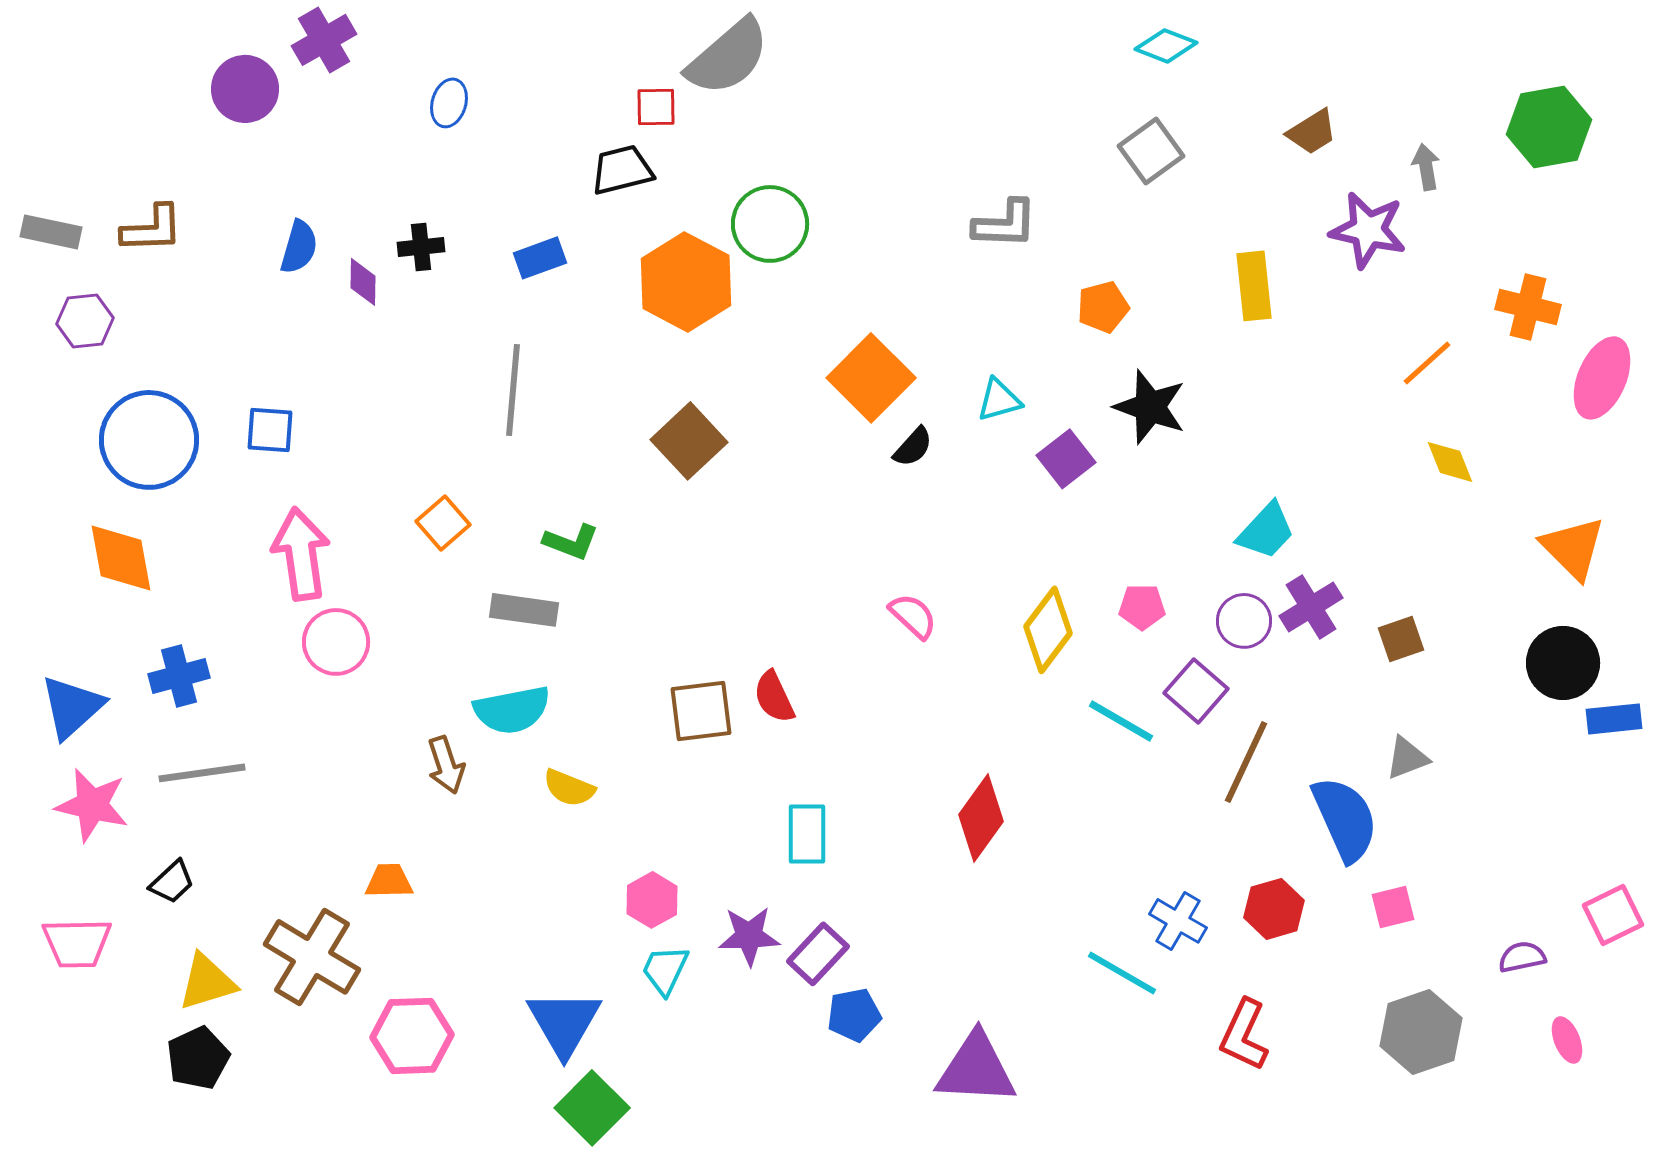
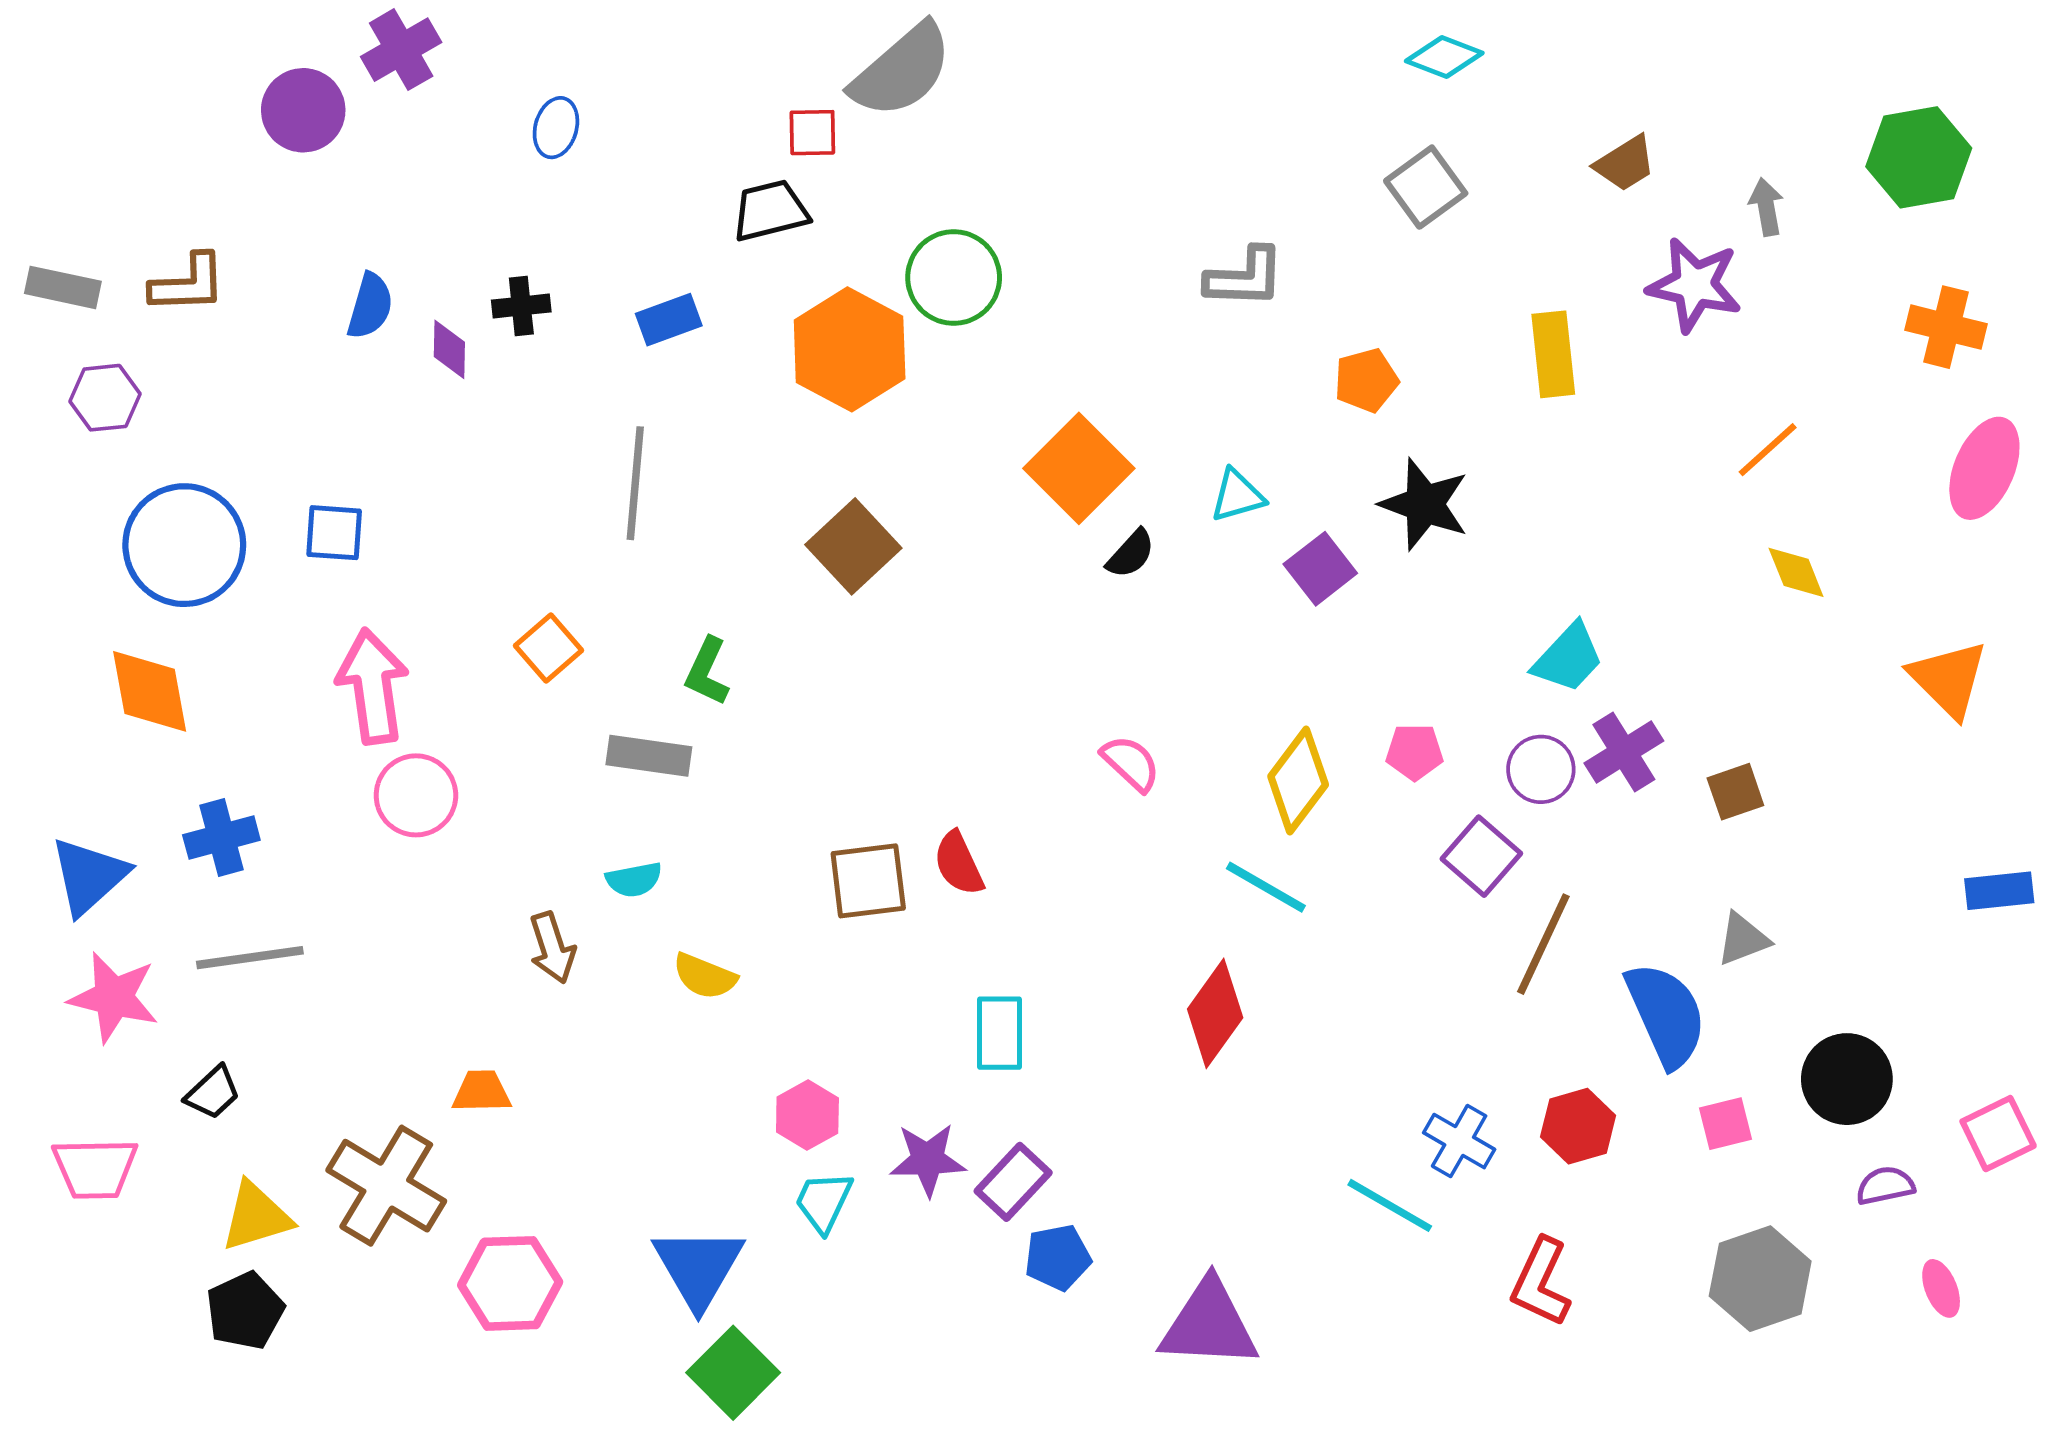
orange cross: (1528, 307) -> (1946, 327), moved
green L-shape: (571, 542) -> (707, 671), turned 94
black circle: (1563, 663) -> (1847, 1079), moved
cyan semicircle: (512, 710) -> (634, 880), size x0.6
cyan line: (1121, 721) -> (1266, 887), moved

